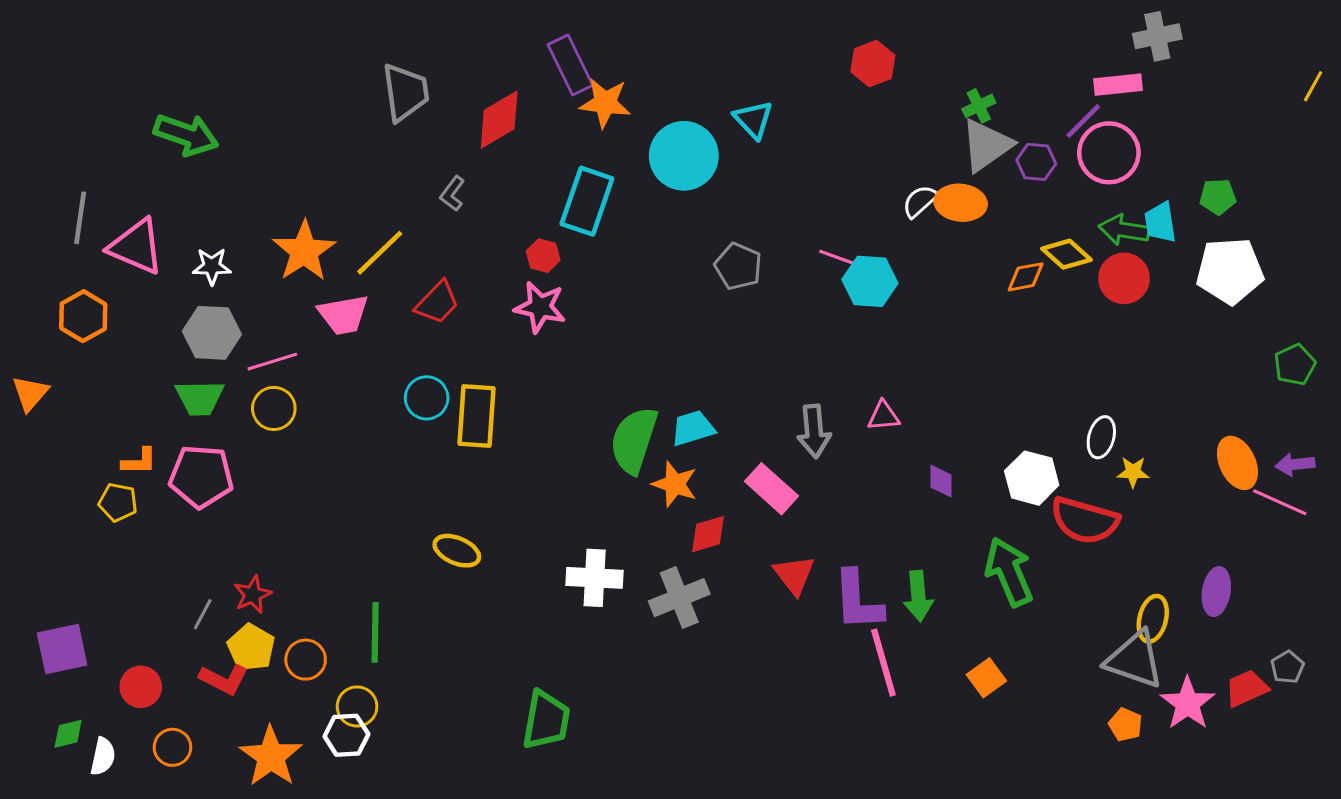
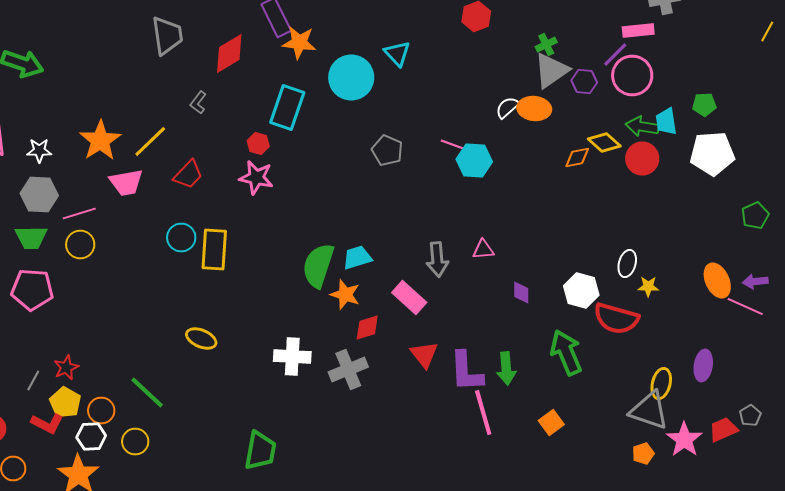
green line: (375, 632) -> (147, 392), turned -48
orange pentagon: (1126, 725) -> (643, 454), turned 30
white hexagon: (346, 735) -> (91, 436), moved

